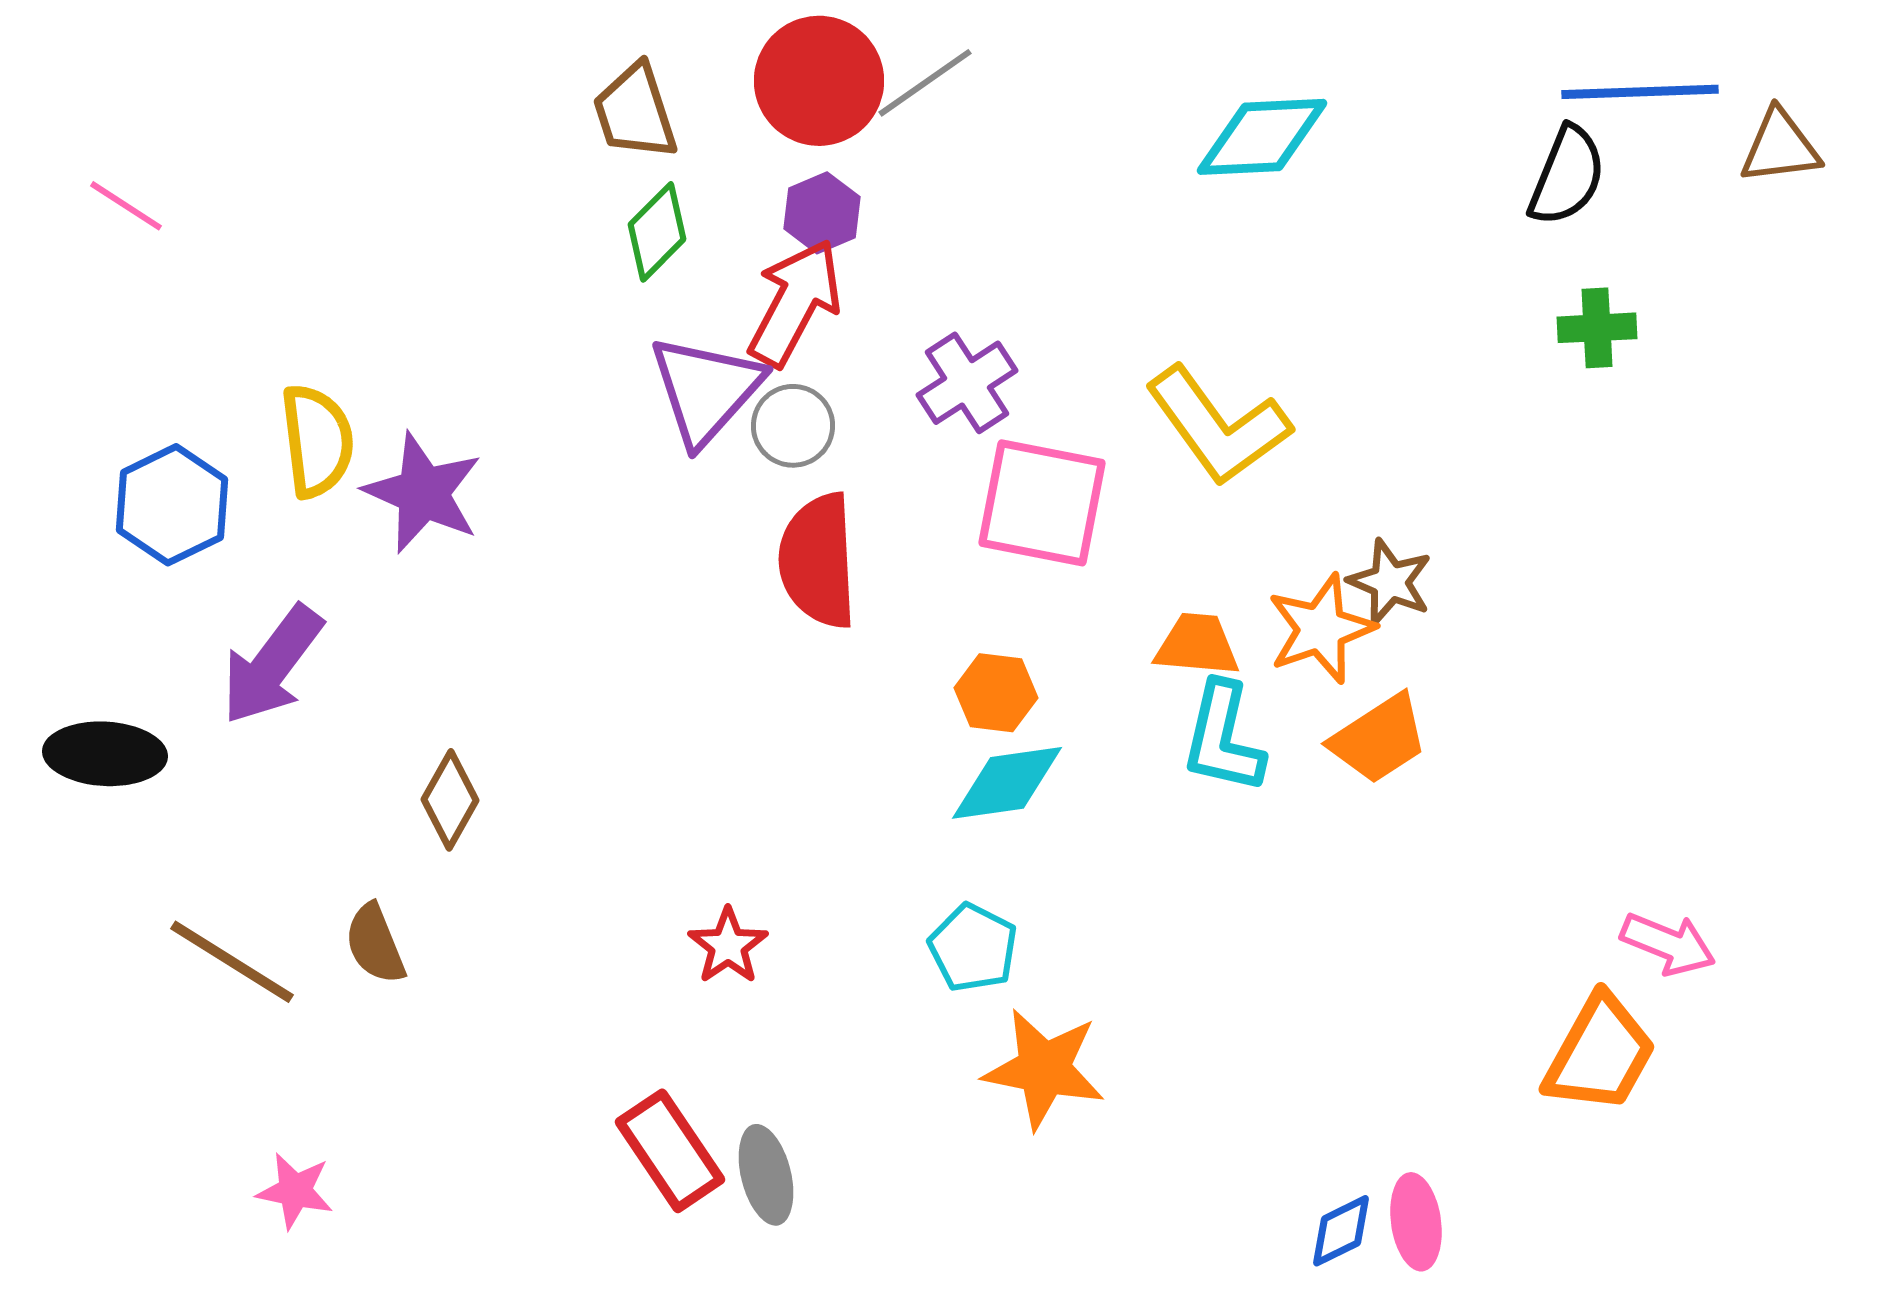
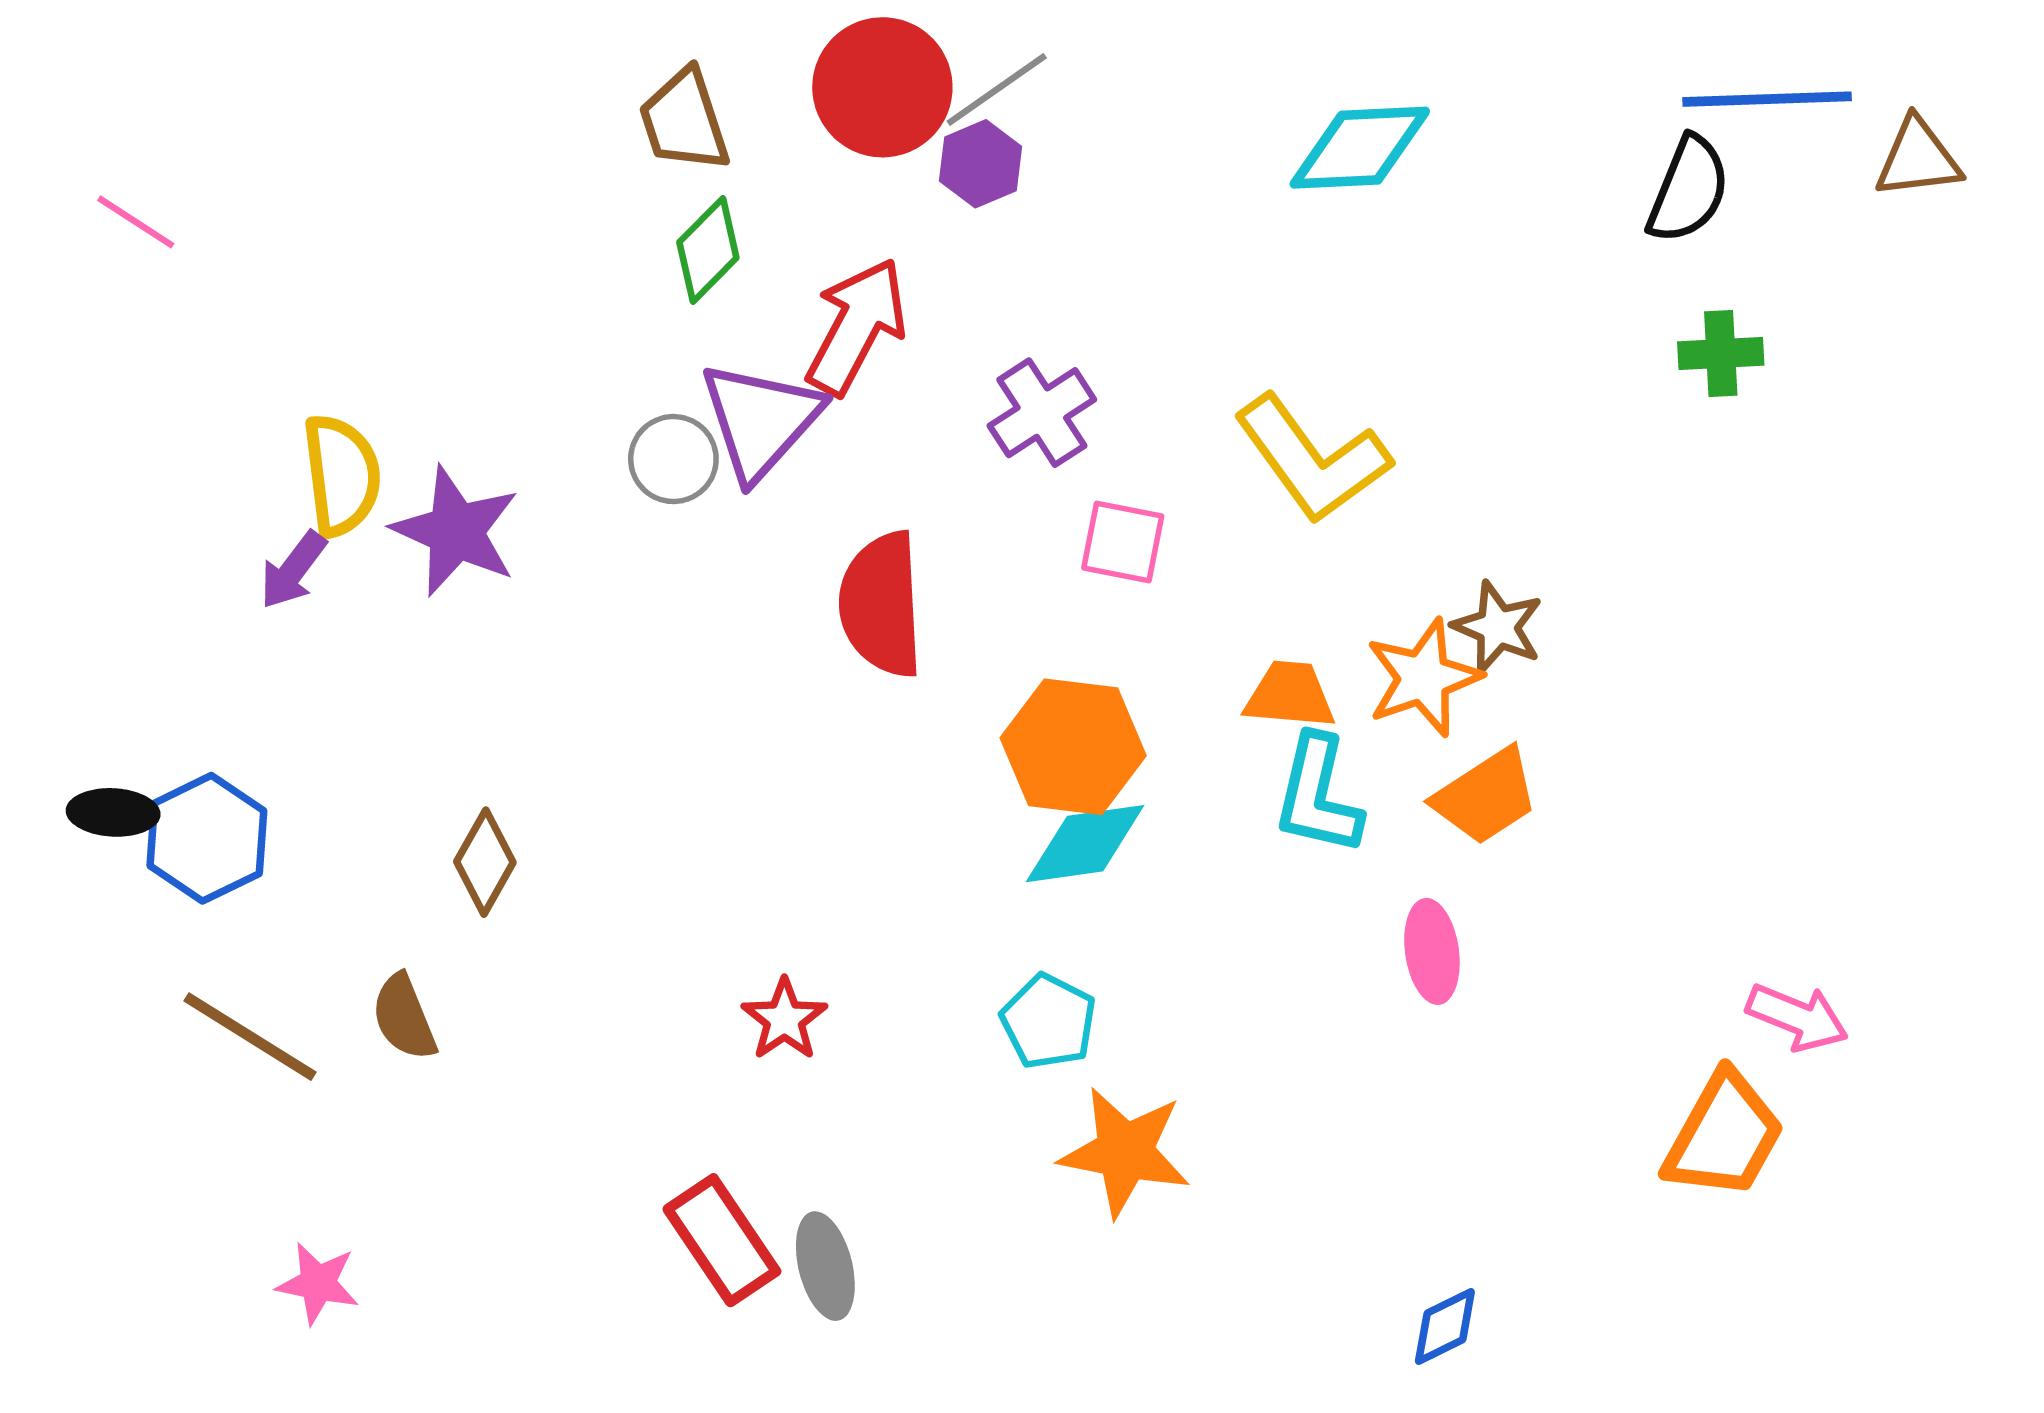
purple hexagon: (822, 213) -> (981, 164), moved
gray circle: (793, 426) -> (673, 459), moved
pink square: (1042, 503) -> (1123, 542), size x0.6
blue hexagon: (172, 505) -> (207, 838), moved
purple arrow: (272, 665) -> (293, 570), moved, size x0.6
orange hexagon: (996, 693) -> (1073, 747), size x1.6
black ellipse: (105, 754) -> (113, 812), size x0.7
pink ellipse: (1416, 1222) -> (1432, 951), moved

